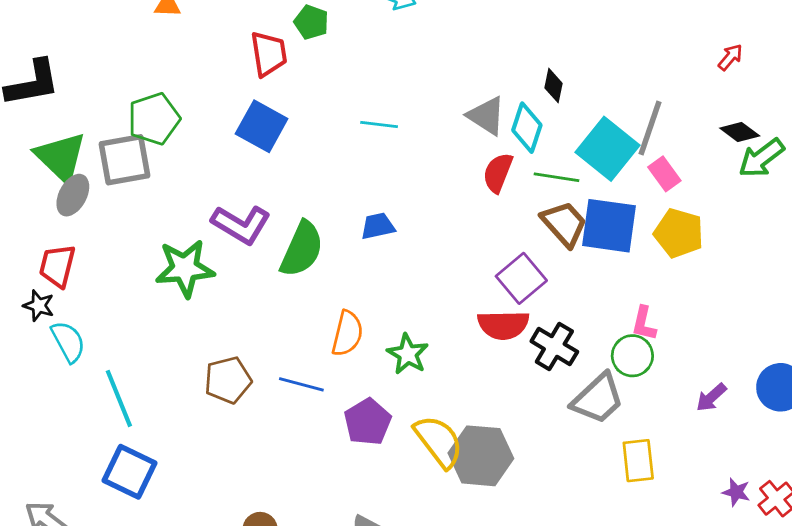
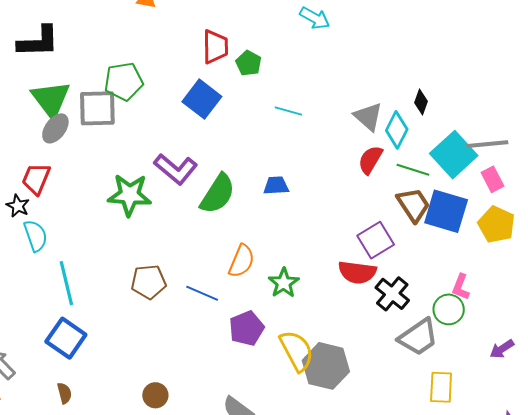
green pentagon: (311, 22) -> (249, 63), moved
gray line: (650, 128) -> (487, 144), turned 57

